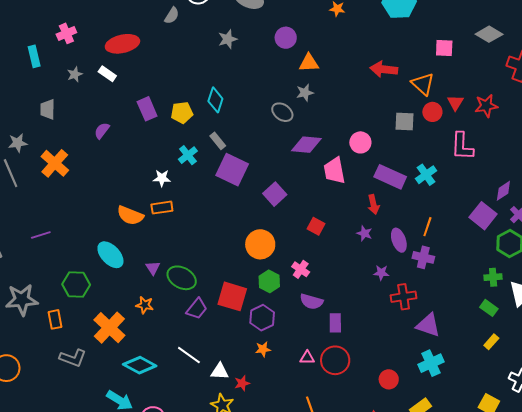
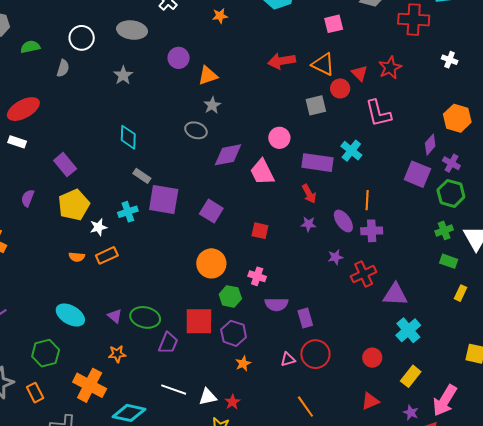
yellow pentagon: (182, 113) -> (74, 205), moved, size x1.4
cyan cross: (188, 155) -> (128, 212), moved, turned 36
orange semicircle: (130, 215) -> (77, 257), moved, size x0.6

